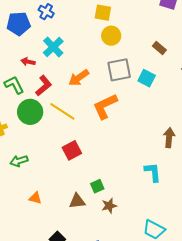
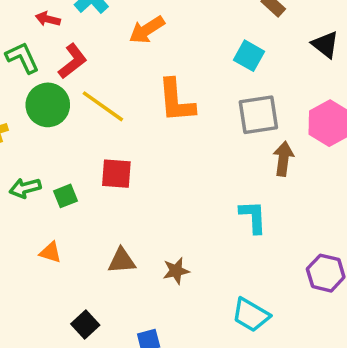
gray square: (119, 70) -> (258, 115), moved
orange arrow: (79, 78) -> (147, 30), moved
orange L-shape: (105, 106) -> (176, 101), turned -72
red square: (72, 150) -> (116, 174), turned 30
green square: (97, 186) -> (65, 196), moved

